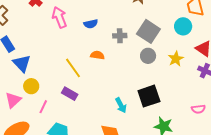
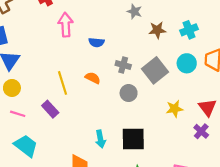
cyan circle: (183, 26) -> (187, 63), moved
gray circle: (148, 56) -> (129, 93), moved
pink line: (43, 107) -> (18, 114), turned 64

